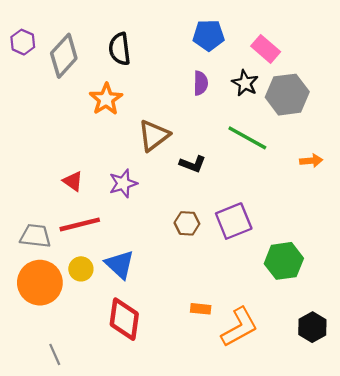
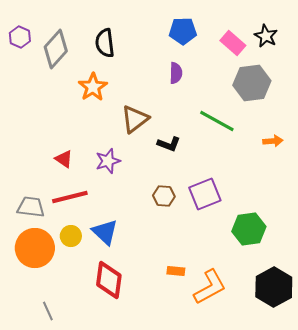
black star: (245, 83) -> (266, 36), moved
black hexagon: (312, 327) -> (274, 287), size x1.5

